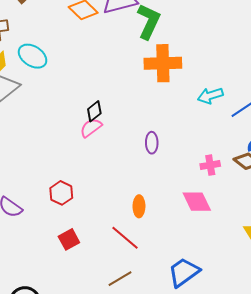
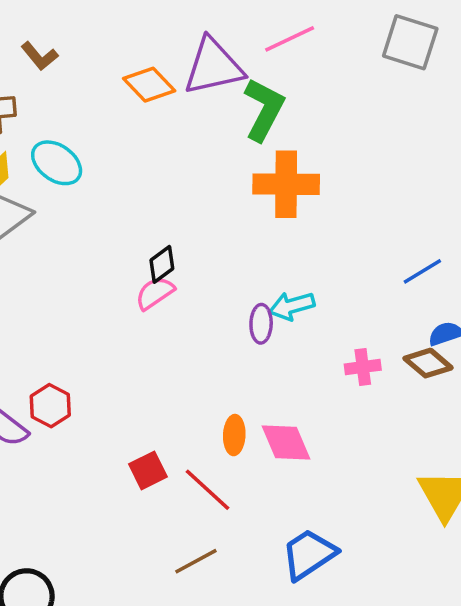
cyan arrow: (210, 96) -> (292, 306), moved
red hexagon: (61, 193) -> (50, 406), moved
pink diamond: (197, 202) -> (286, 443), moved
red square: (69, 239) -> (148, 470), moved

